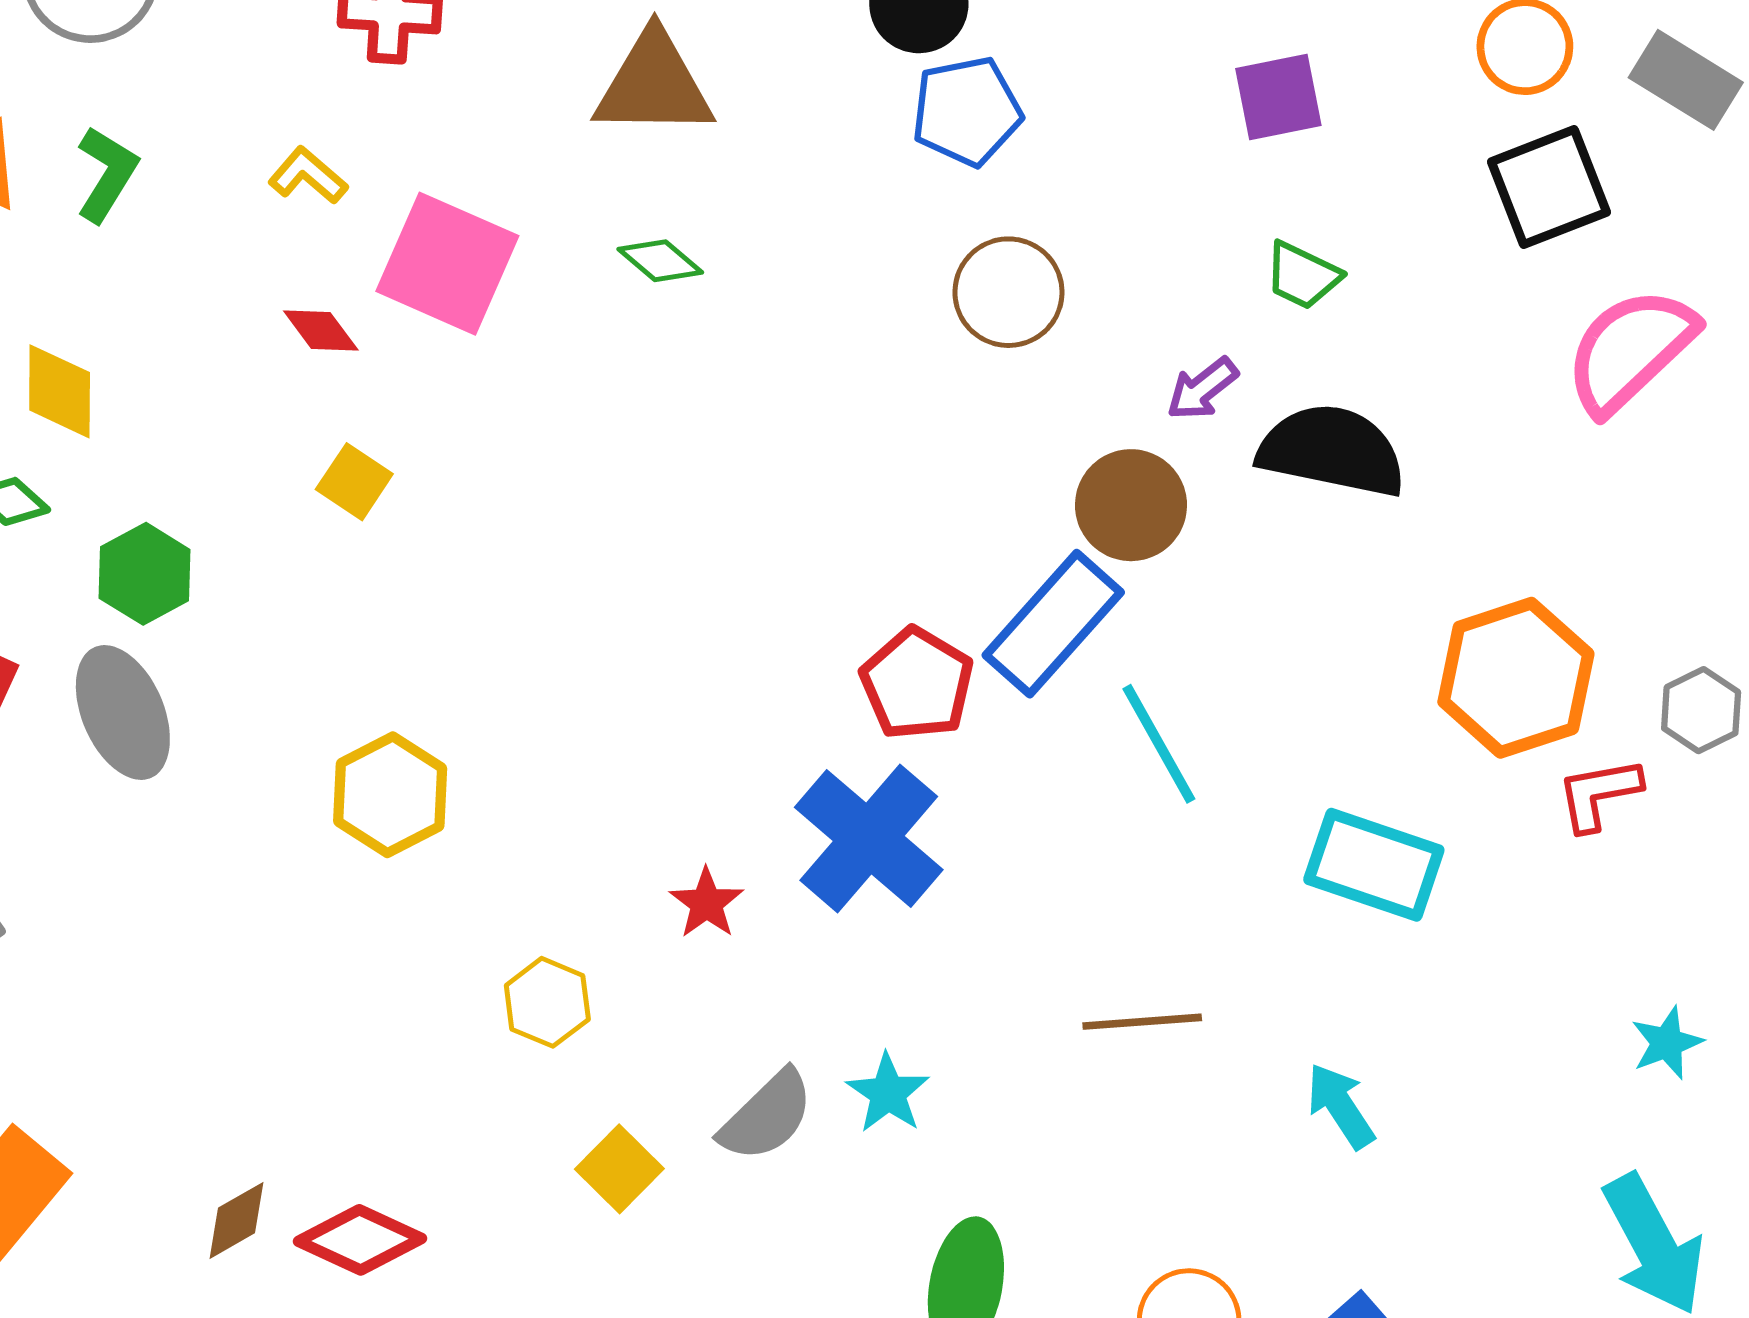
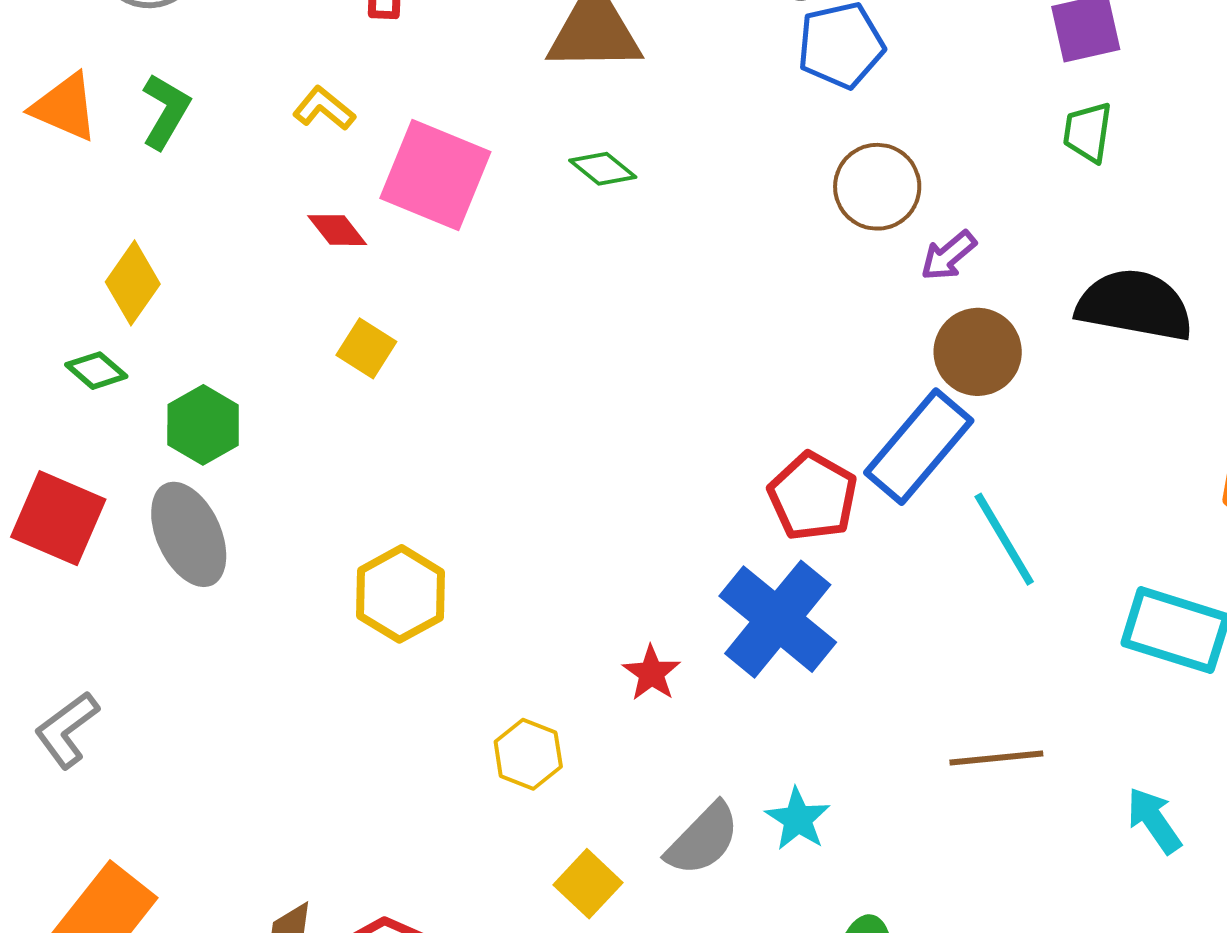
green trapezoid: (1302, 276) -> (1088, 132), moved, turned 74
purple arrow: (1202, 389) -> (949, 256), moved
yellow diamond: (60, 391) -> (133, 283), turned 36

